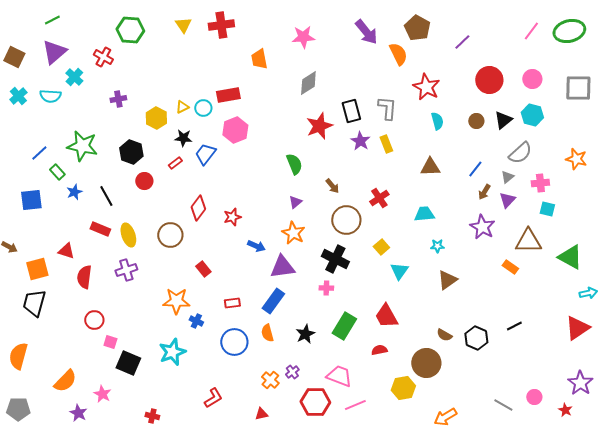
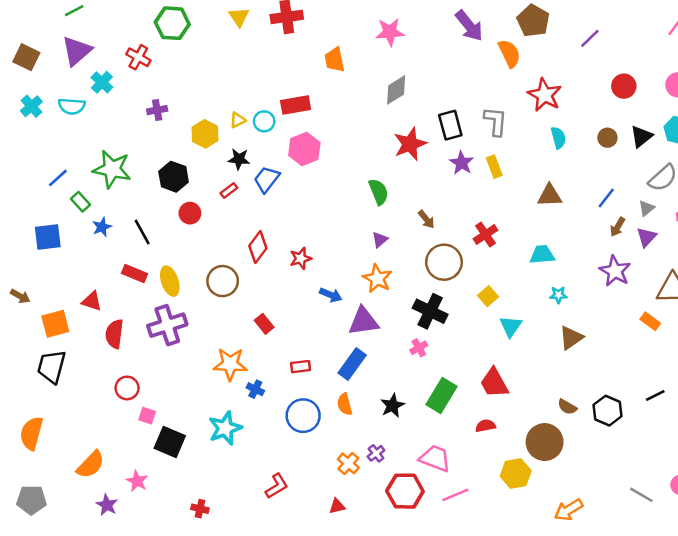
red circle: (489, 80) -> (624, 86), size x0.7
purple cross: (126, 270) -> (167, 325), size x1.4
pink cross: (326, 288) -> (419, 348), turned -32

